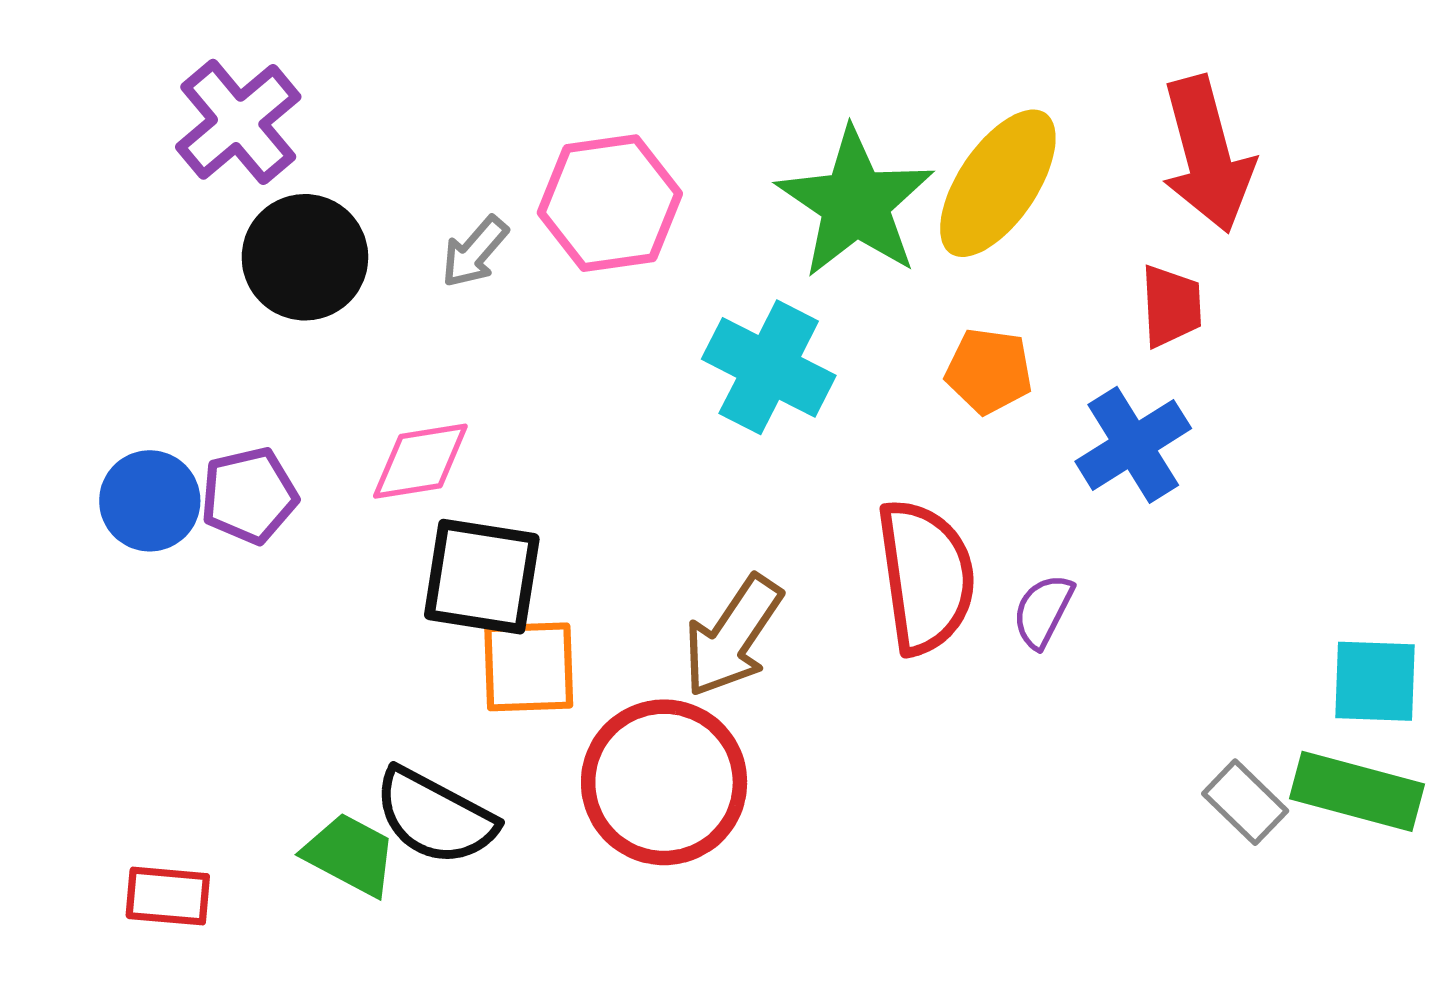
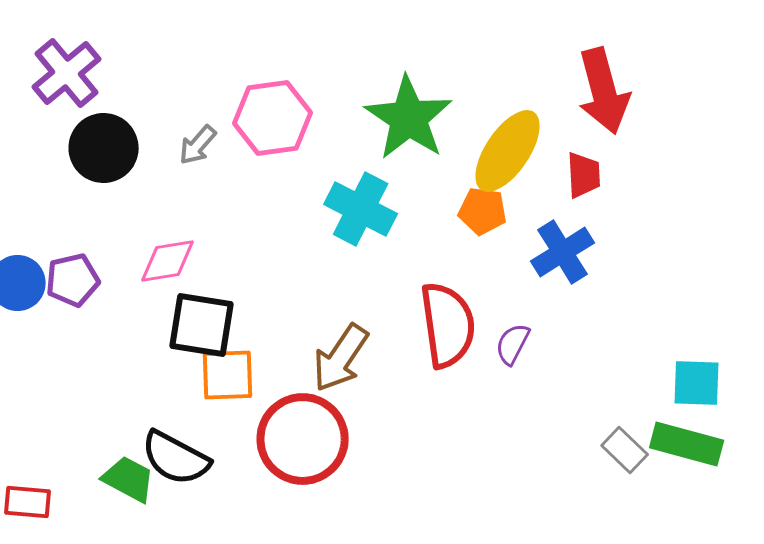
yellow ellipse: (998, 183) -> (508, 151), moved

